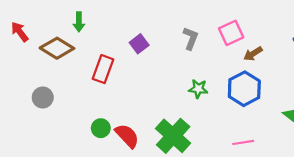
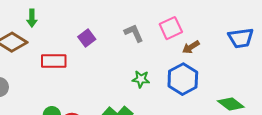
gray L-shape: (191, 38) -> (134, 33), turned -45
red rectangle: (103, 69) -> (54, 61), turned 70

